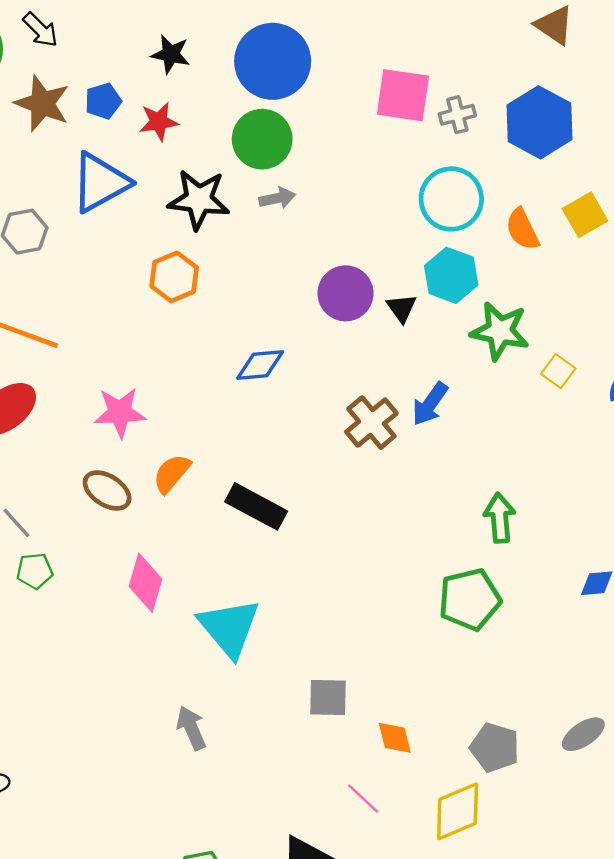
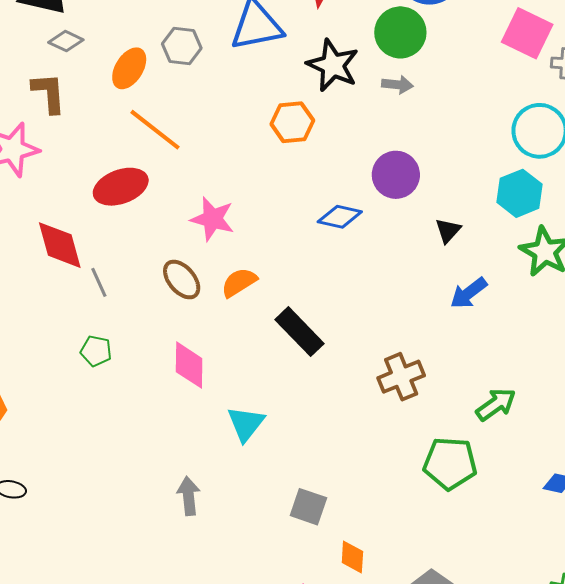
purple circle: (346, 293) -> (396, 175), moved
black triangle: (402, 308) -> (448, 231), moved
brown cross: (371, 423) -> (401, 377), moved
green arrow: (500, 518) -> (496, 404), turned 42
green pentagon: (35, 571) -> (96, 351), moved
pink diamond: (146, 583) -> (189, 365), turned -33
cyan triangle: (229, 628) -> (246, 424), size x0.7

